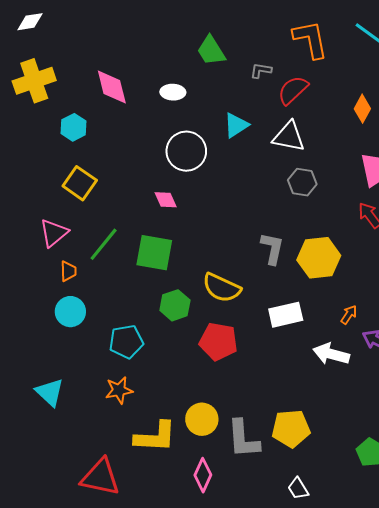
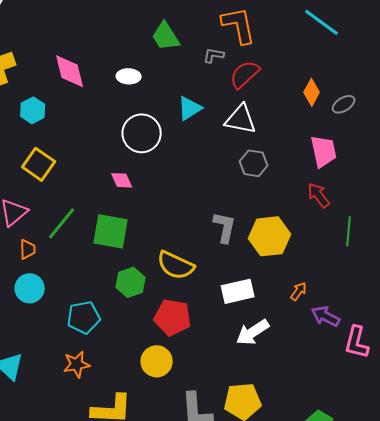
orange L-shape: (311, 39) -> (239, 25), moved
white arrow: (331, 354) -> (253, 332), moved, turned -48
yellow circle: (202, 419) -> (157, 361), moved

